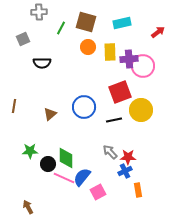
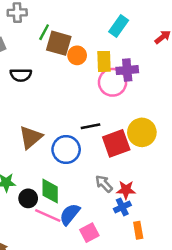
brown square: (86, 22) -> (59, 43), moved
cyan rectangle: (122, 23) -> (119, 26), turned -42
pink circle: (143, 66) -> (113, 82), moved
red square: (120, 92) -> (116, 143), moved
blue circle: (84, 107) -> (66, 149), moved
brown triangle: (50, 114) -> (31, 137), size x1.5
black line: (114, 120) -> (91, 126), moved

